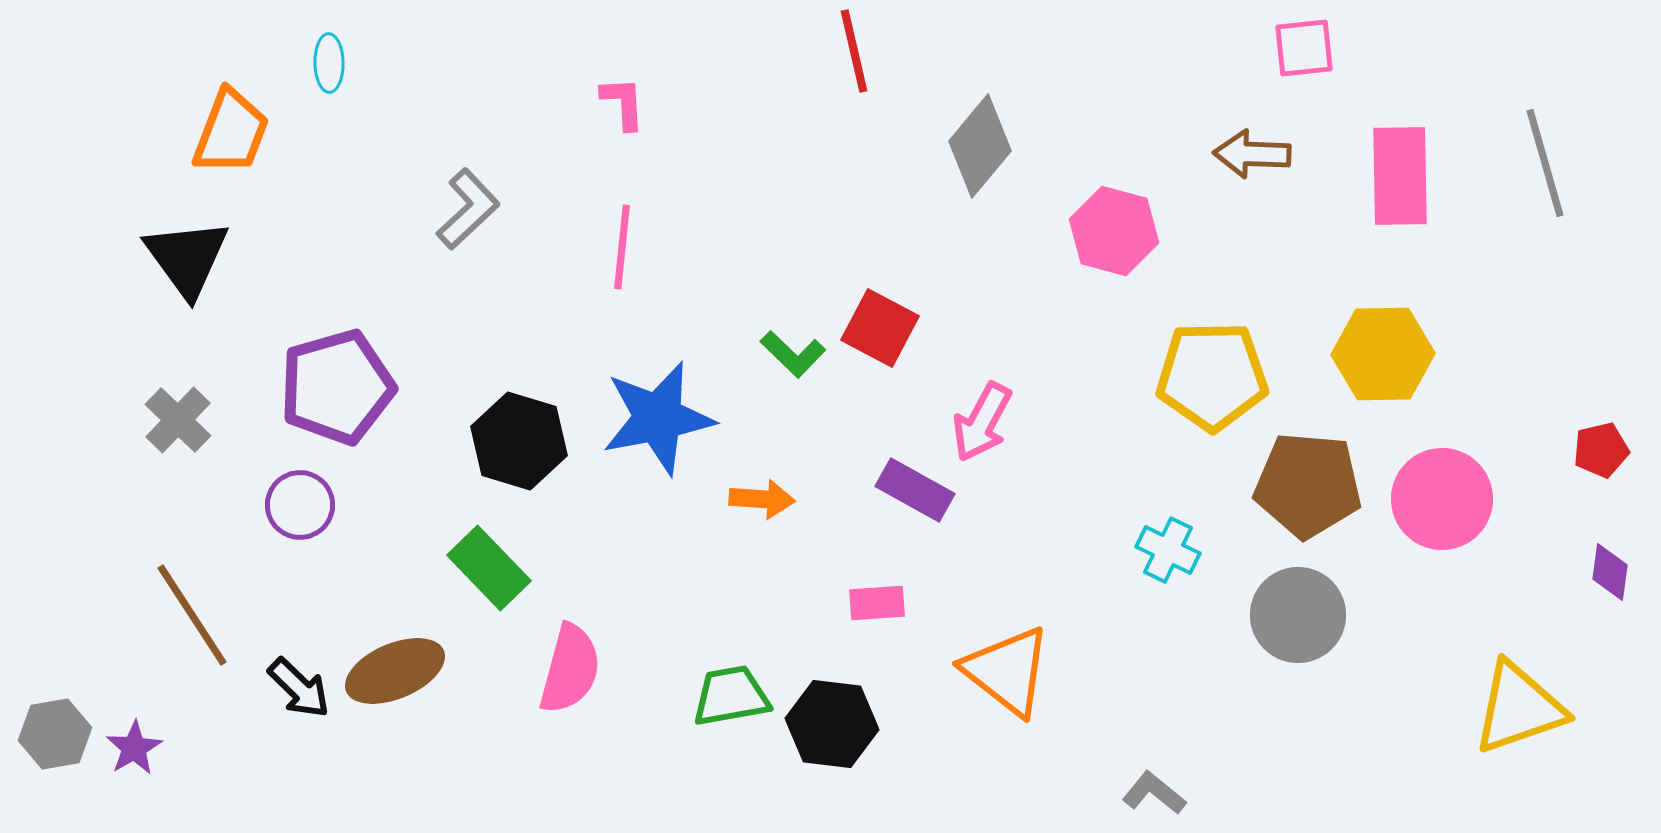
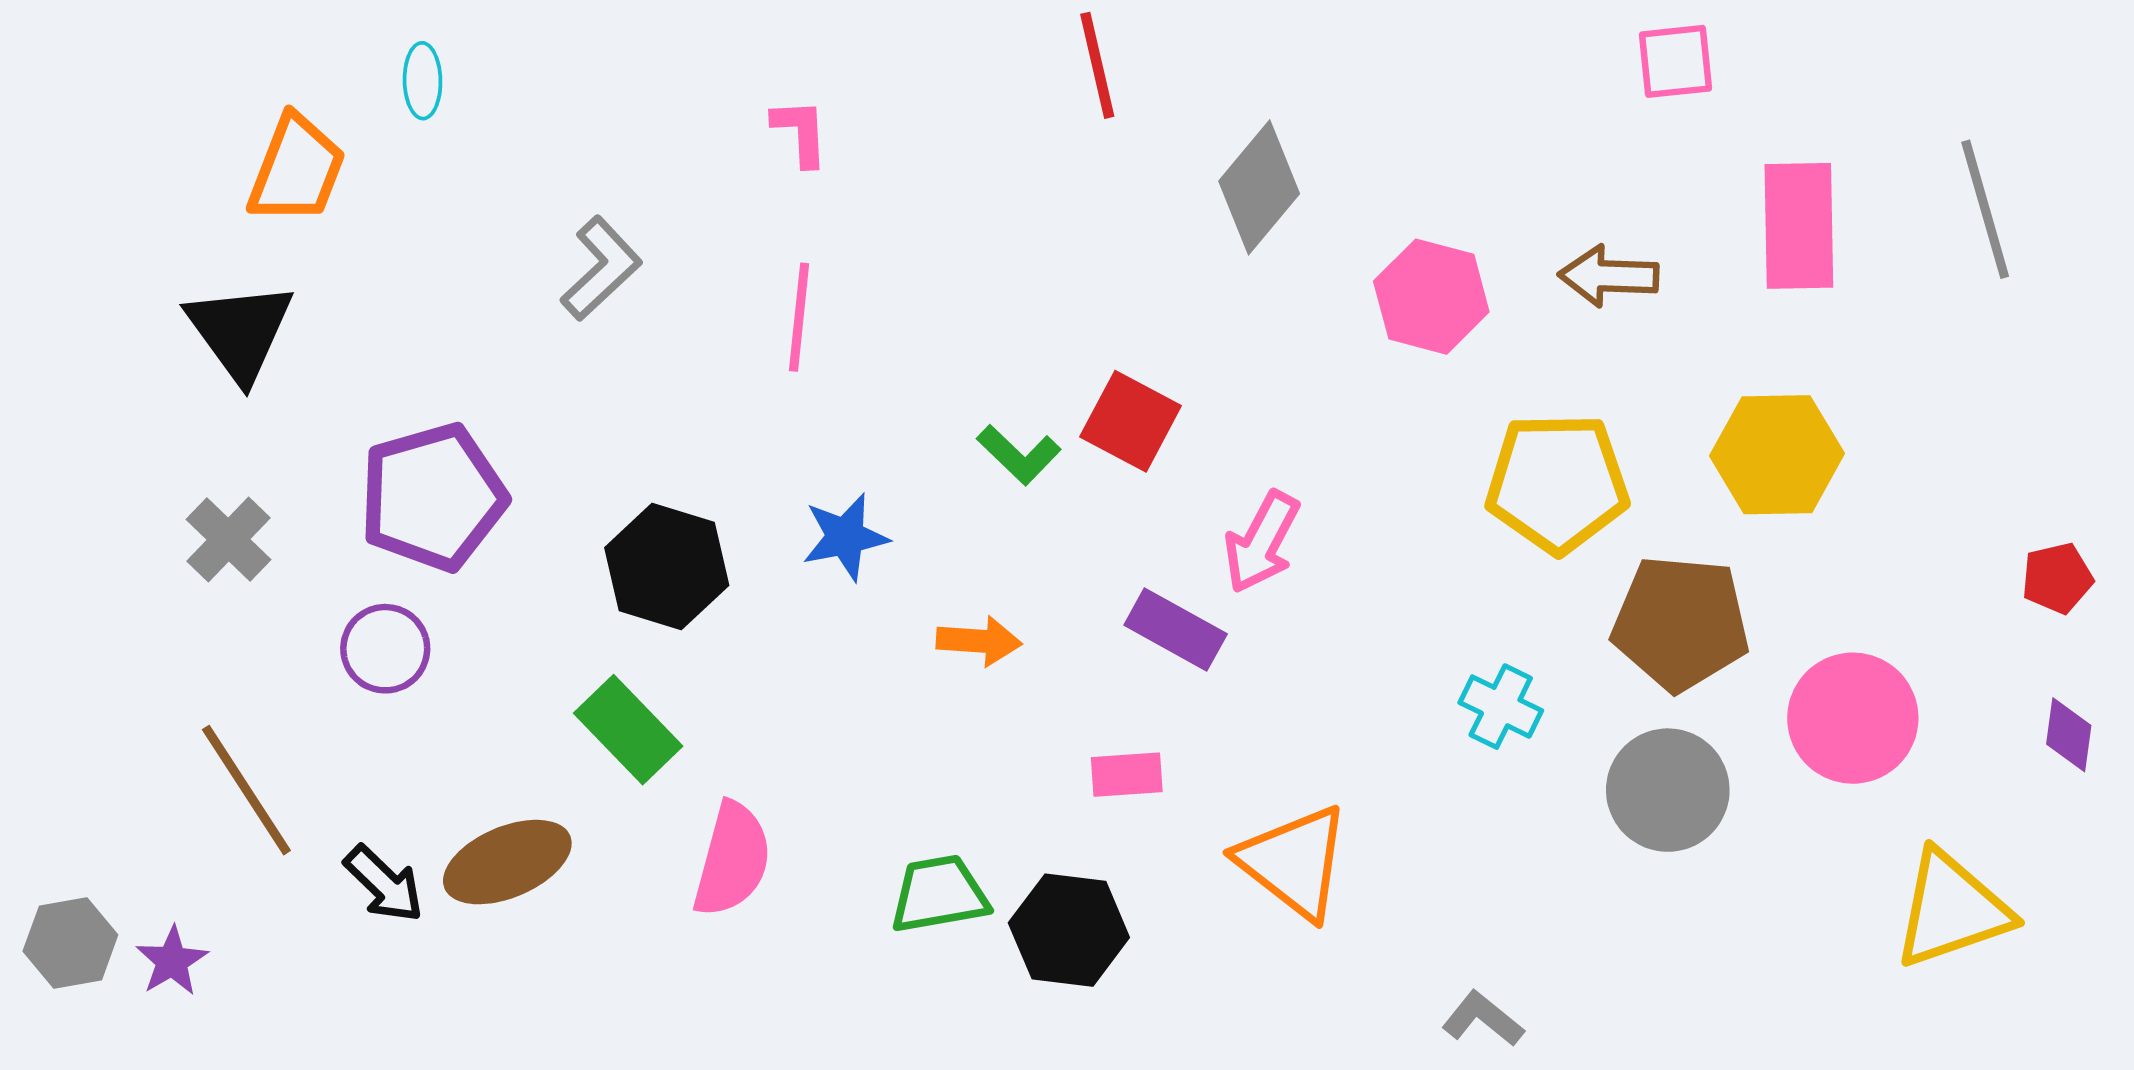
brown arrow: (1252, 154) -> (1609, 276), moved
blue star: (658, 418) -> (845, 537), size x0.6
pink circle: (1442, 499) -> (1853, 718), moved

